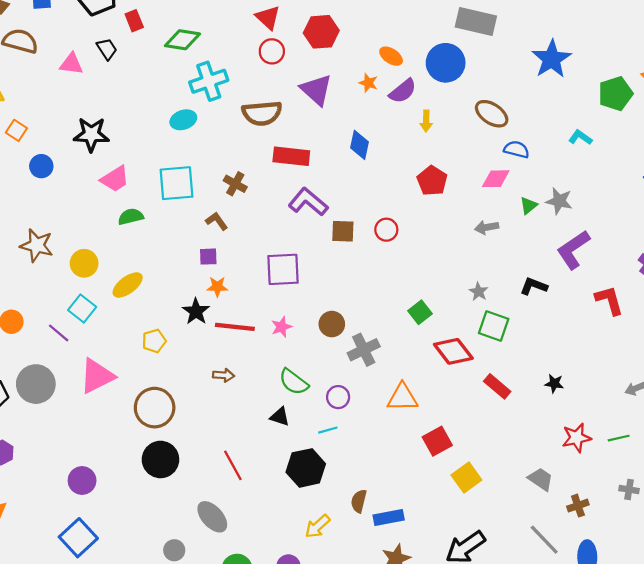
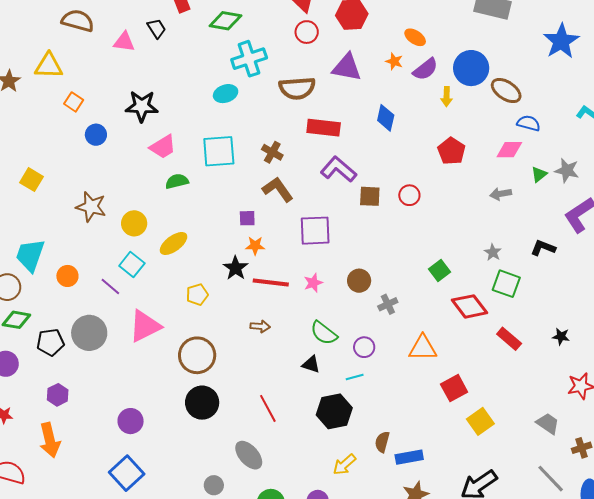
blue circle: (446, 63) -> (471, 68), moved
purple triangle: (316, 90) -> (347, 67), turned -32
brown L-shape: (217, 221) -> (278, 189), moved, size x1.5
gray cross: (364, 350) -> (388, 304), size x0.7

